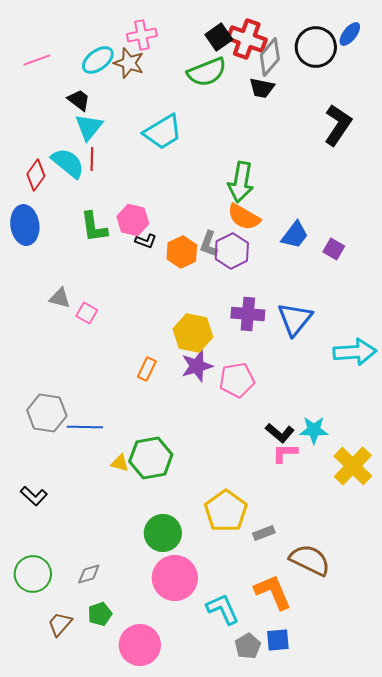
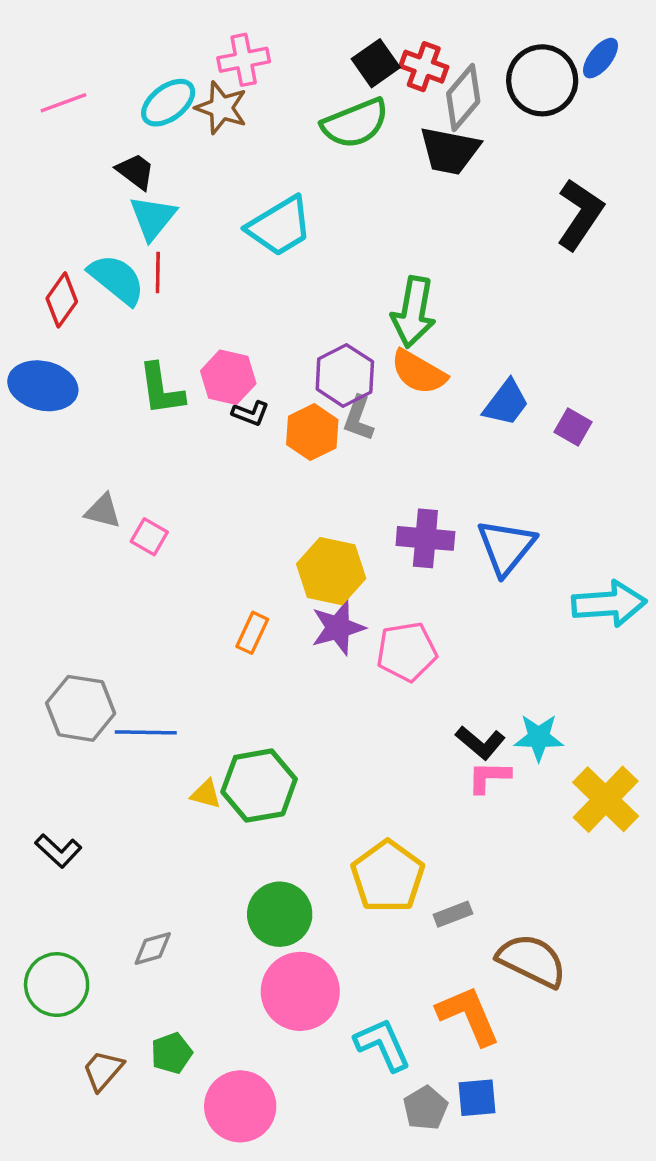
red cross: (247, 39) -> (424, 67), size x0.7
black trapezoid: (262, 88) -> (450, 151), size x1.4
blue ellipse: (25, 225) -> (43, 386), turned -69
purple hexagon: (232, 251) -> (345, 375), moved
gray diamond: (89, 574) -> (153, 949), moved

